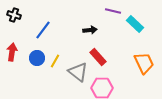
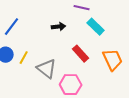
cyan rectangle: (135, 24) -> (96, 27), moved
red rectangle: (98, 57) -> (81, 54), moved

